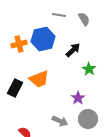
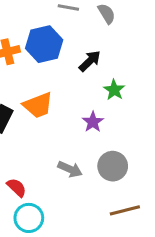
purple star: (78, 98) -> (93, 122), moved

